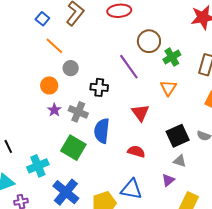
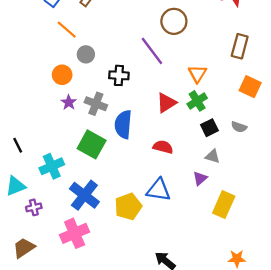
green cross: (172, 57) -> (197, 101), moved
red triangle: (140, 113) -> (166, 103), turned 36
black square: (178, 136) -> (209, 128), size x0.7

